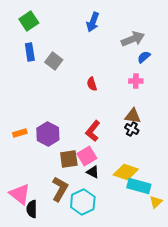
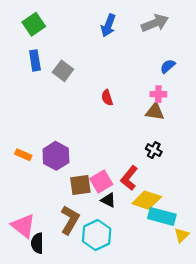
gray arrow: (133, 39) -> (155, 23), moved
brown triangle: (133, 116) -> (155, 112), moved
red L-shape: (93, 131) -> (129, 178), moved
orange rectangle: (20, 133) -> (23, 155), turned 40

